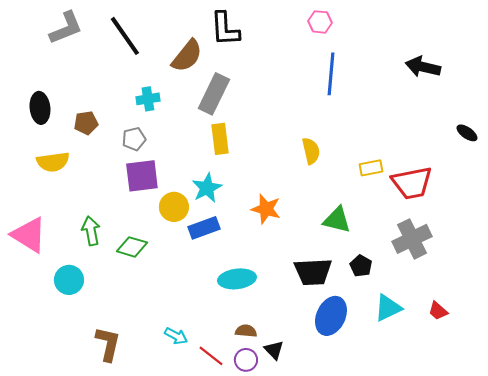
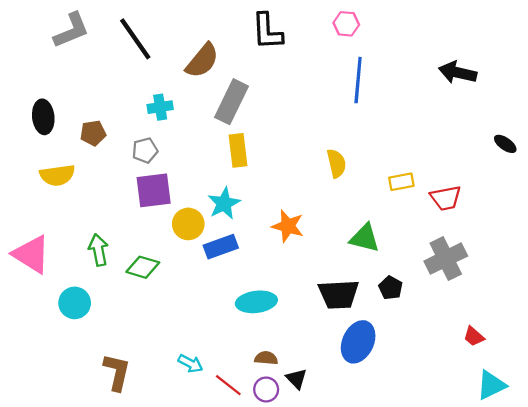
black L-shape: (225, 29) -> (267, 31), moved
red trapezoid: (412, 183) -> (446, 198), size x0.7
cyan triangle: (388, 308) -> (491, 385), moved

